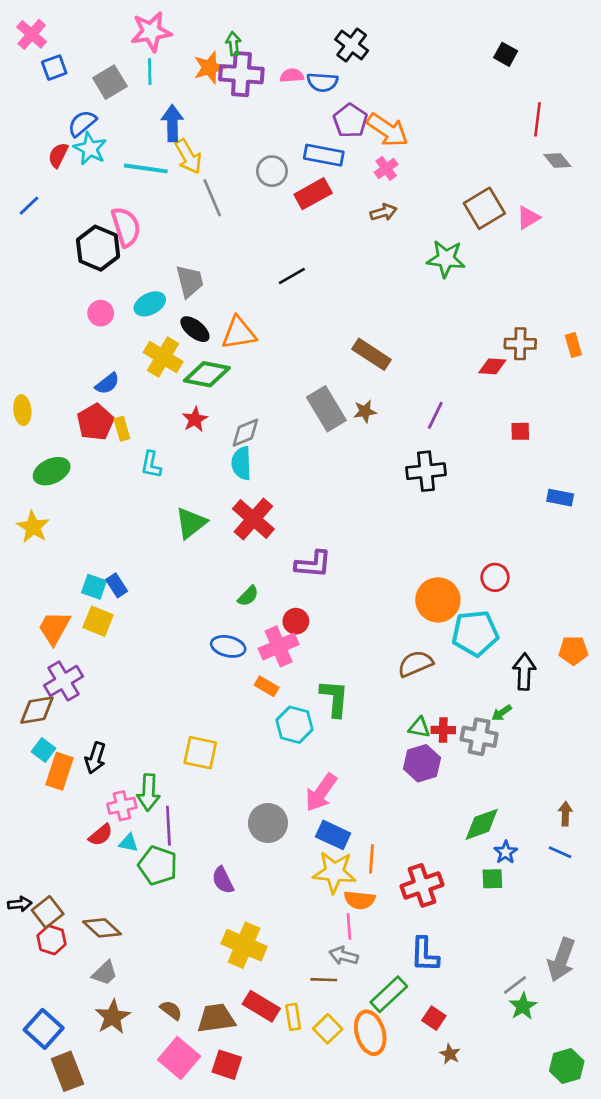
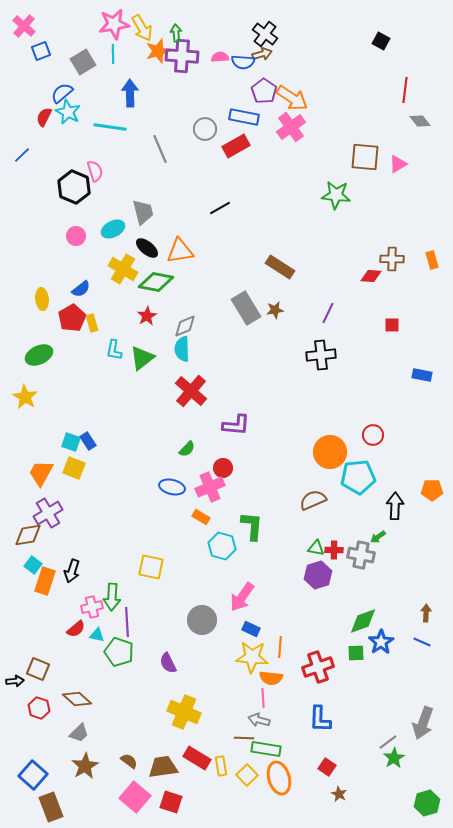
yellow arrow: (188, 157) -> (142, 28), moved
pink cross: (386, 168) -> (291, 127), size x1.6
brown square: (484, 208) -> (365, 157), turned 36
brown arrow: (383, 212) -> (262, 54), moved
pink semicircle: (126, 227) -> (95, 171), size x0.7
yellow ellipse: (22, 410) -> (42, 299), moved
green triangle: (191, 523) -> (142, 358), moved
blue rectangle: (333, 835) -> (251, 629), size x0.7
blue star: (506, 852) -> (381, 642), size x1.4
green square: (492, 879) -> (356, 653), moved
brown square: (48, 912) -> (38, 669), moved, turned -30
green rectangle: (389, 994) -> (266, 749), moved, turned 52

